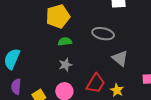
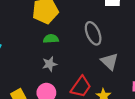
gray ellipse: (103, 34) -> (93, 33), turned 50

